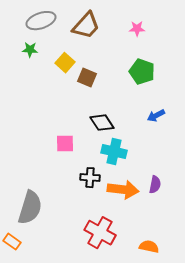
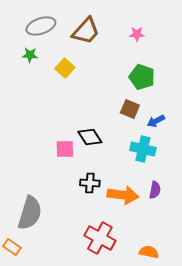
brown square: (87, 78) -> (130, 109), moved
black diamond: (102, 123) -> (90, 137), moved
cyan cross: (114, 152) -> (143, 149), moved

